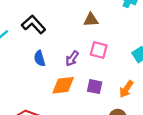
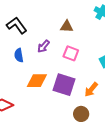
purple arrow: (72, 58) -> (44, 46), moved
purple square: (95, 87) -> (64, 85), size x1.6

